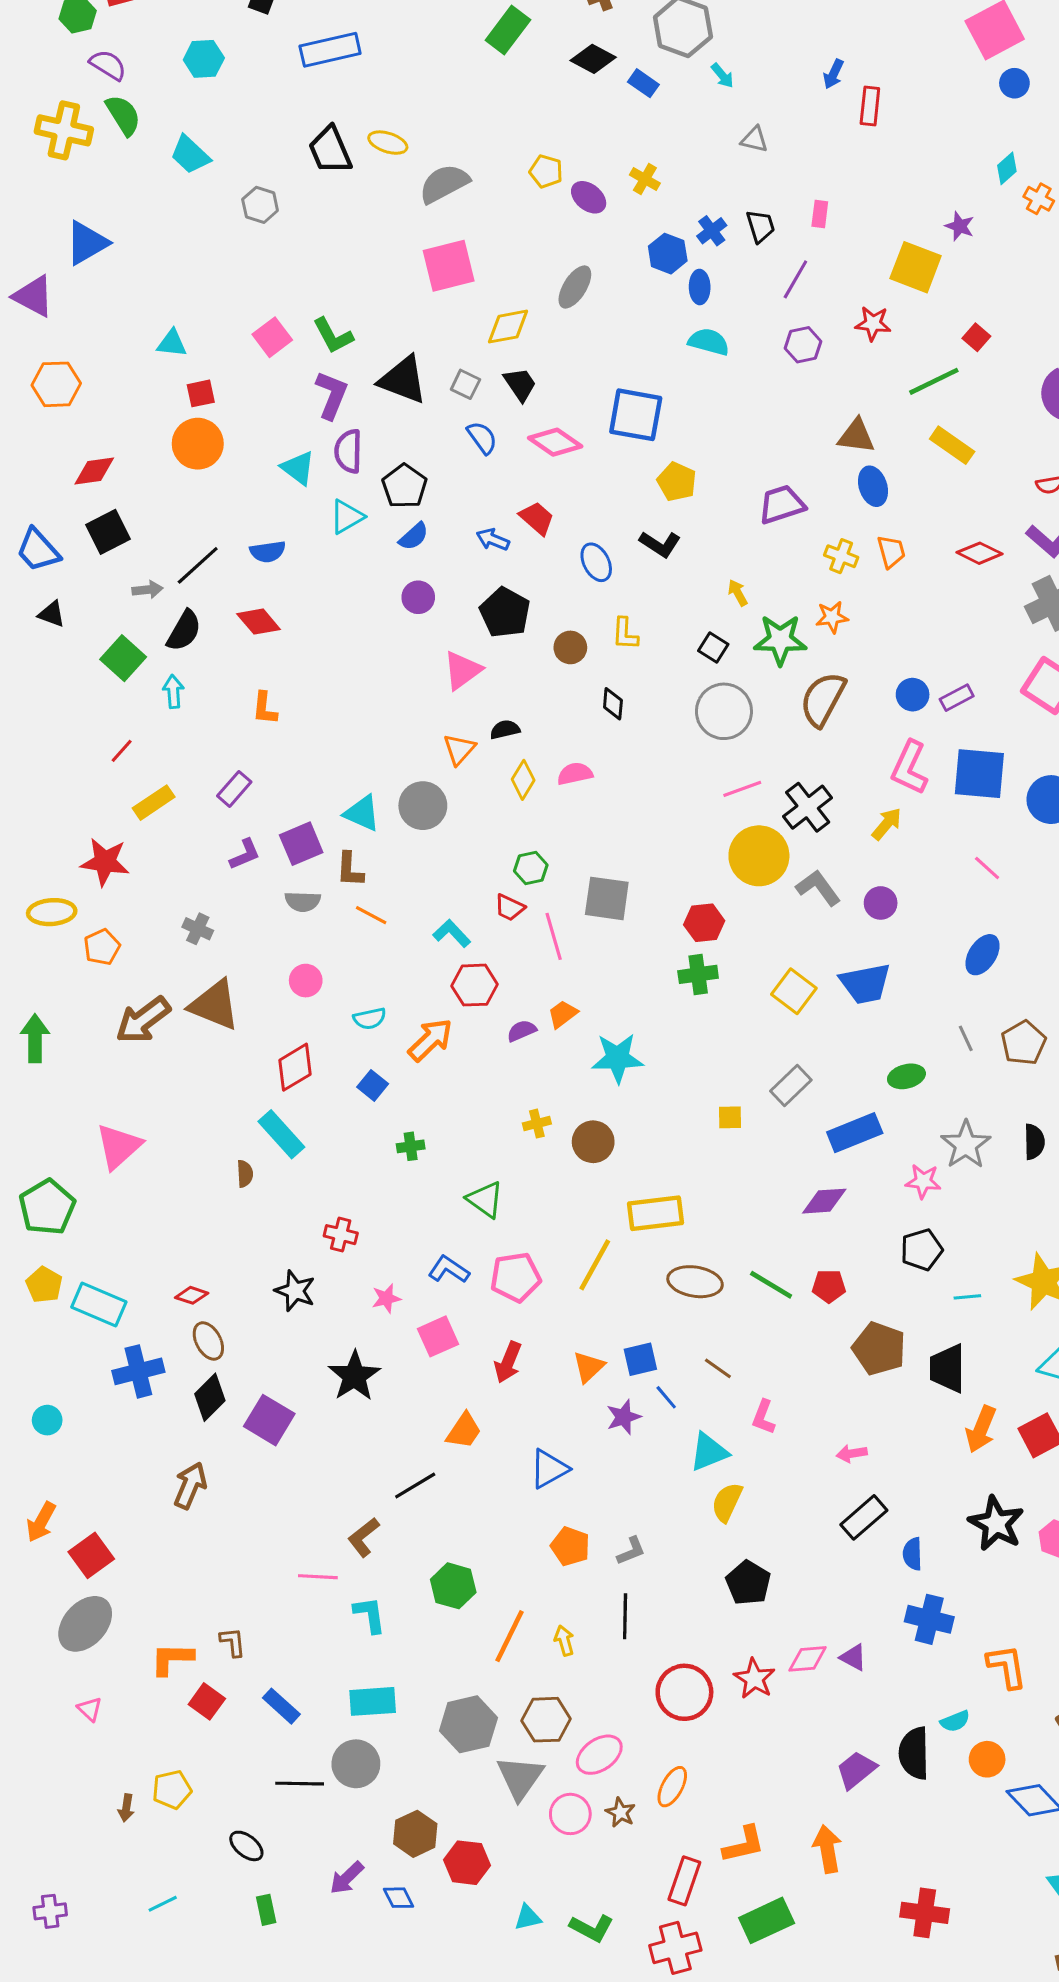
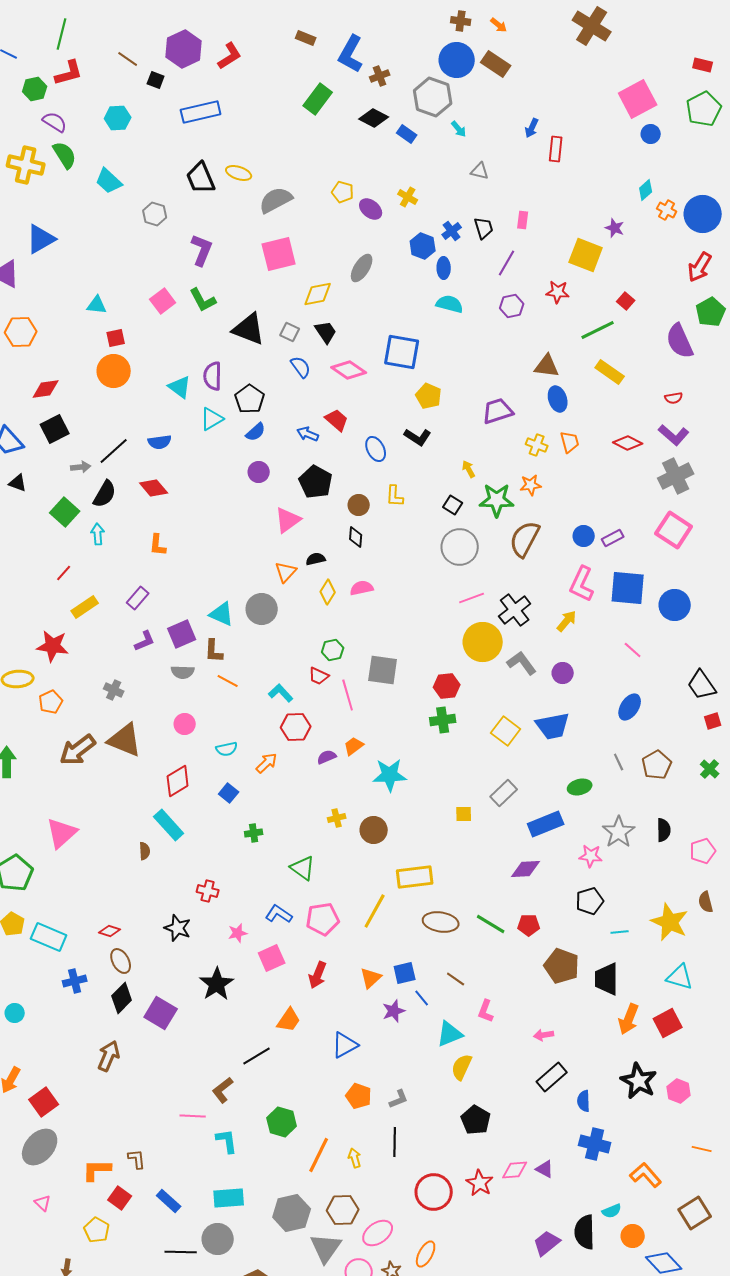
purple L-shape: (332, 395) -> (202, 250), moved
black diamond: (613, 704) -> (356, 537), moved
orange arrow: (430, 1040) -> (267, 763), size x0.7
blue cross: (138, 1371) -> (75, 981), size x0.7
orange L-shape: (1007, 1666) -> (646, 1175), turned -32
yellow pentagon: (172, 1790) -> (97, 1230), moved, turned -30

